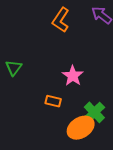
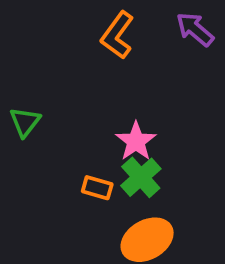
green cross: (94, 112) -> (141, 177), moved

